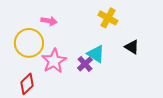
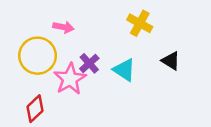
purple cross: (85, 64) -> (89, 63), moved

